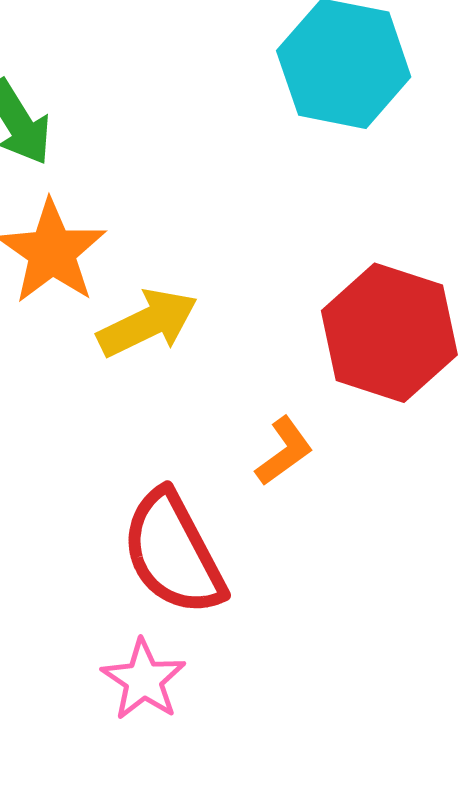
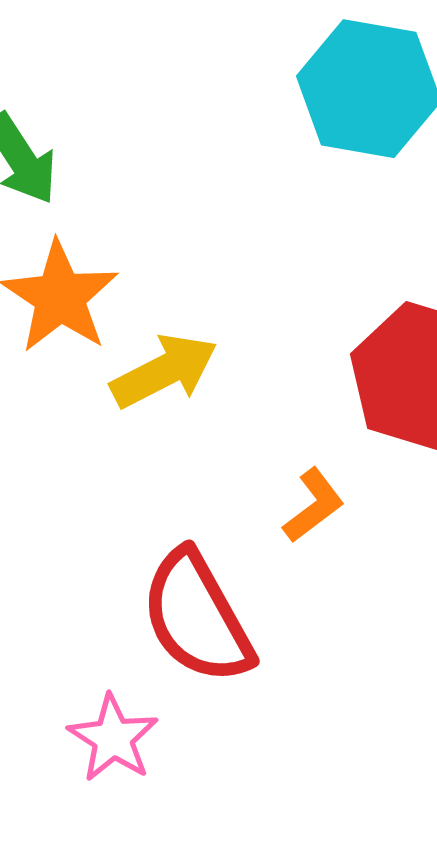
pink star: (144, 680) -> (113, 738), moved

